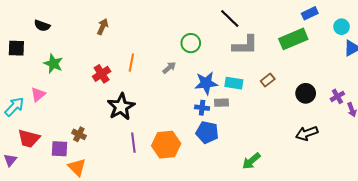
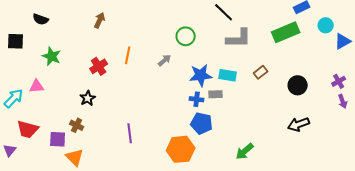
cyan circle: (342, 27) -> (326, 25), moved
pink triangle: (38, 94) -> (37, 86), turned 35
purple cross: (337, 96) -> (339, 81), moved
black star: (121, 107) -> (88, 98), moved, size x0.6
orange hexagon: (166, 145) -> (181, 149), moved

